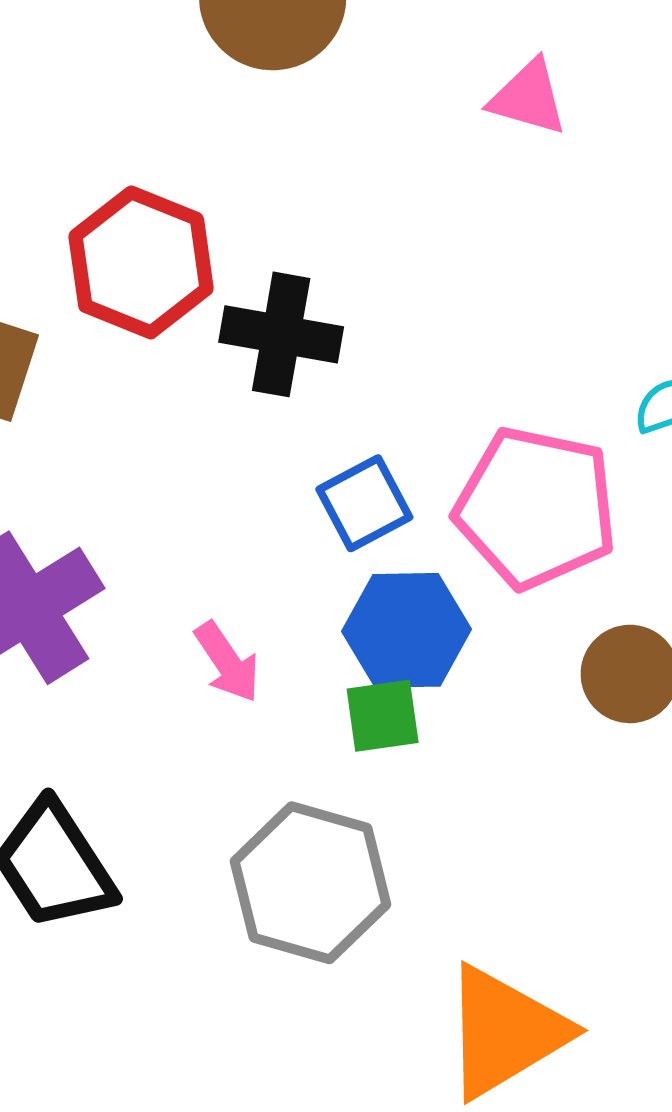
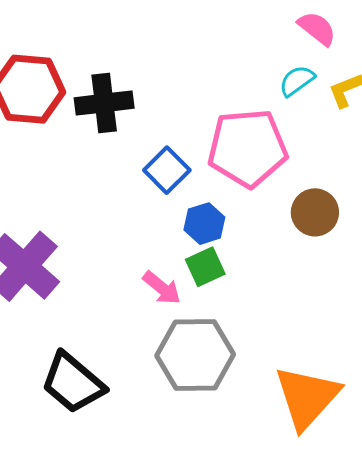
blue hexagon: (407, 630) -> (204, 224), size x0.7
pink arrow: (227, 662) -> (162, 288), moved

